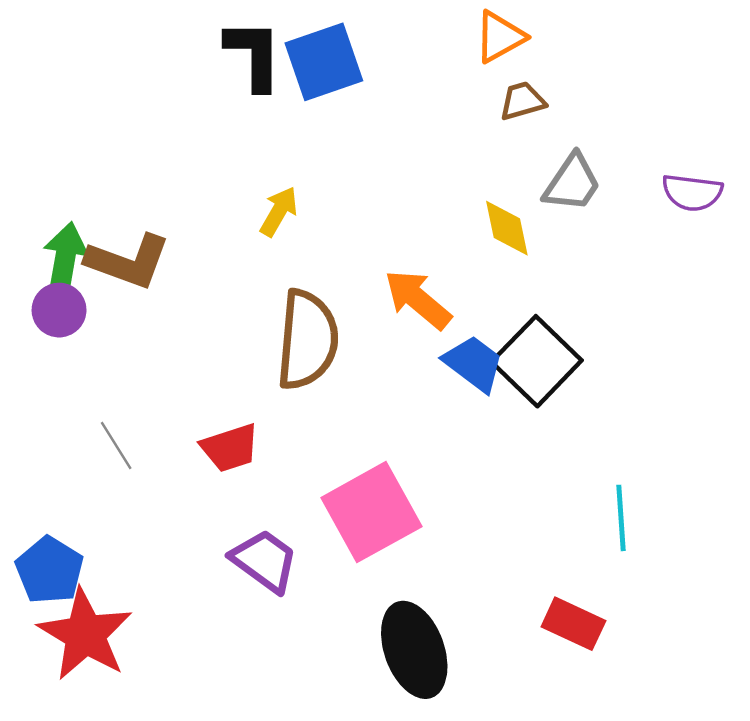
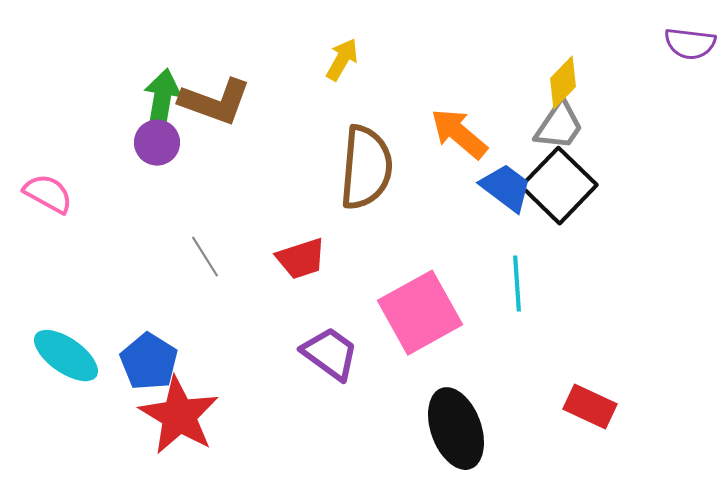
gray trapezoid: (572, 183) -> (559, 126), moved
yellow diamond: (507, 228) -> (563, 83), moved, turned 56
cyan line: (621, 518) -> (517, 284), moved

